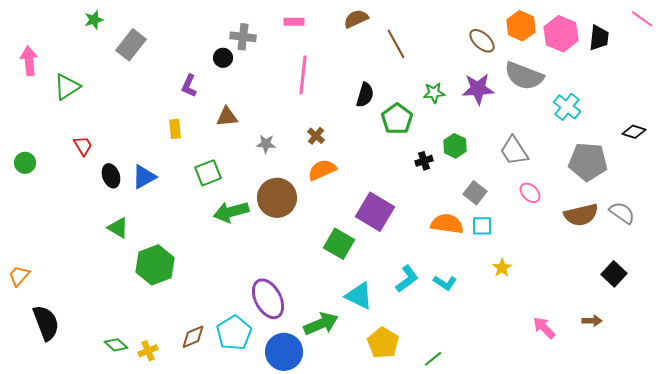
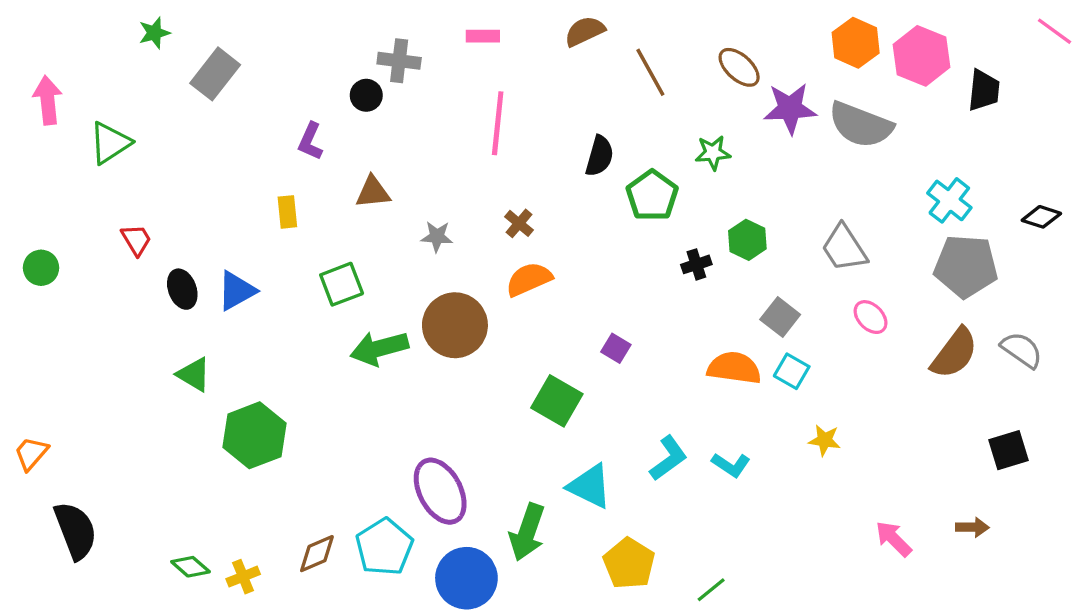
black trapezoid: (599, 38) -> (984, 90), moved
brown ellipse: (482, 41) -> (739, 67), moved
purple star: (478, 89) -> (790, 108), moved
cyan cross: (567, 107) -> (949, 200), moved
purple square: (375, 212) -> (616, 348), size x0.5
brown semicircle: (581, 215) -> (954, 353), turned -40
cyan square: (482, 226) -> (792, 371), turned 30
yellow star: (502, 268) -> (825, 440), turned -30
black square: (614, 274) -> (1008, 450), turned 30
green arrow: (321, 324) -> (527, 532), turned 132

